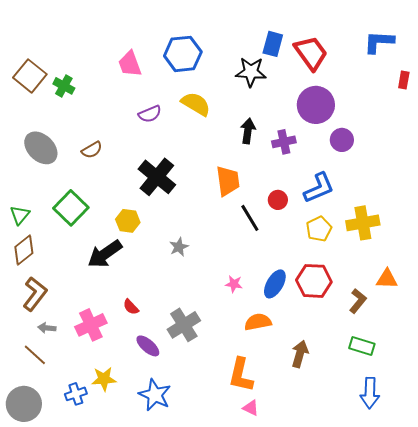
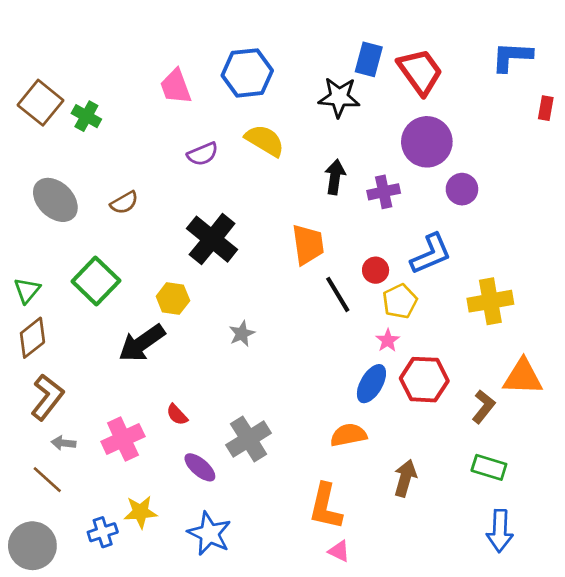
yellow pentagon: (319, 229) -> (400, 301), moved
orange triangle: (387, 279) -> (523, 377), size x1.4
pink star: (234, 284) -> (388, 340), moved, turned 30

